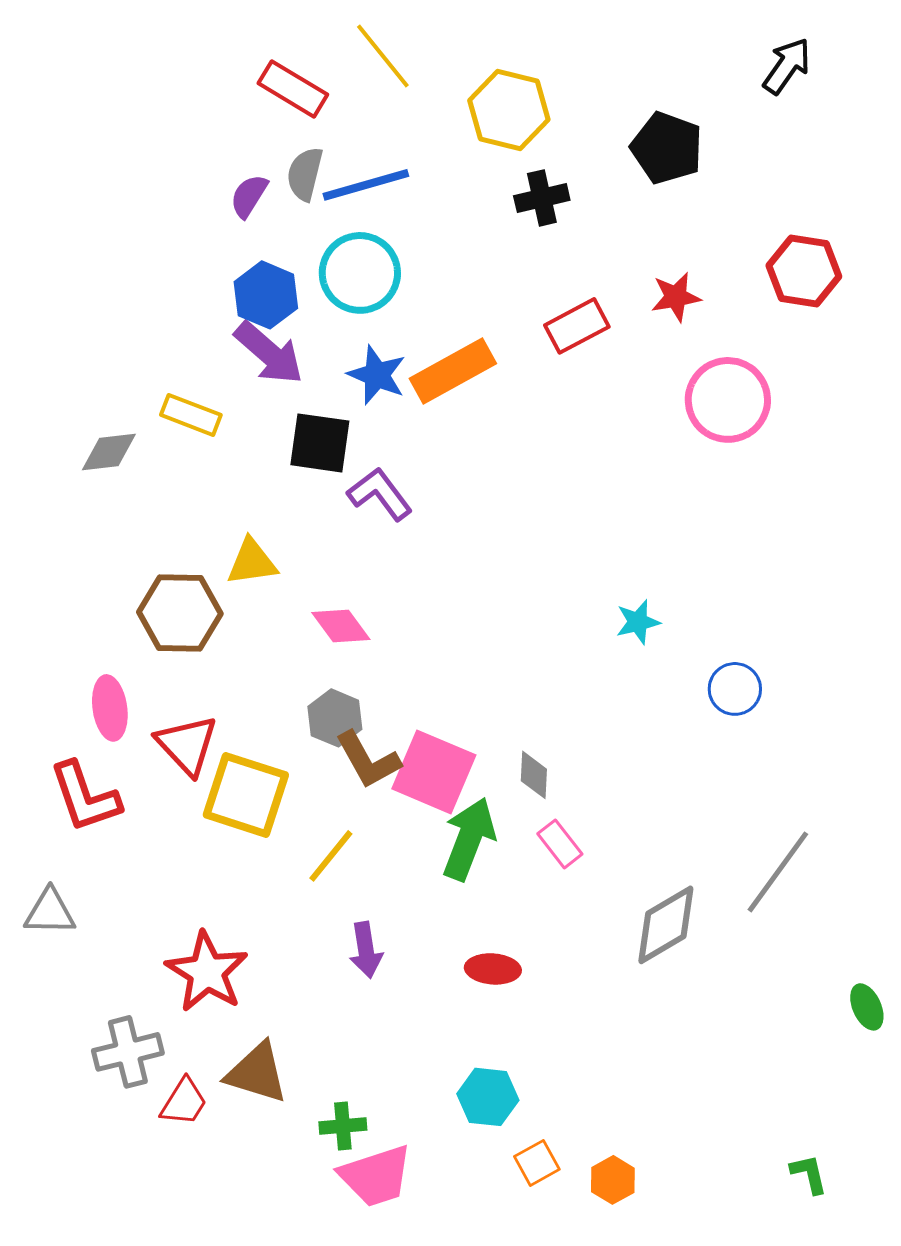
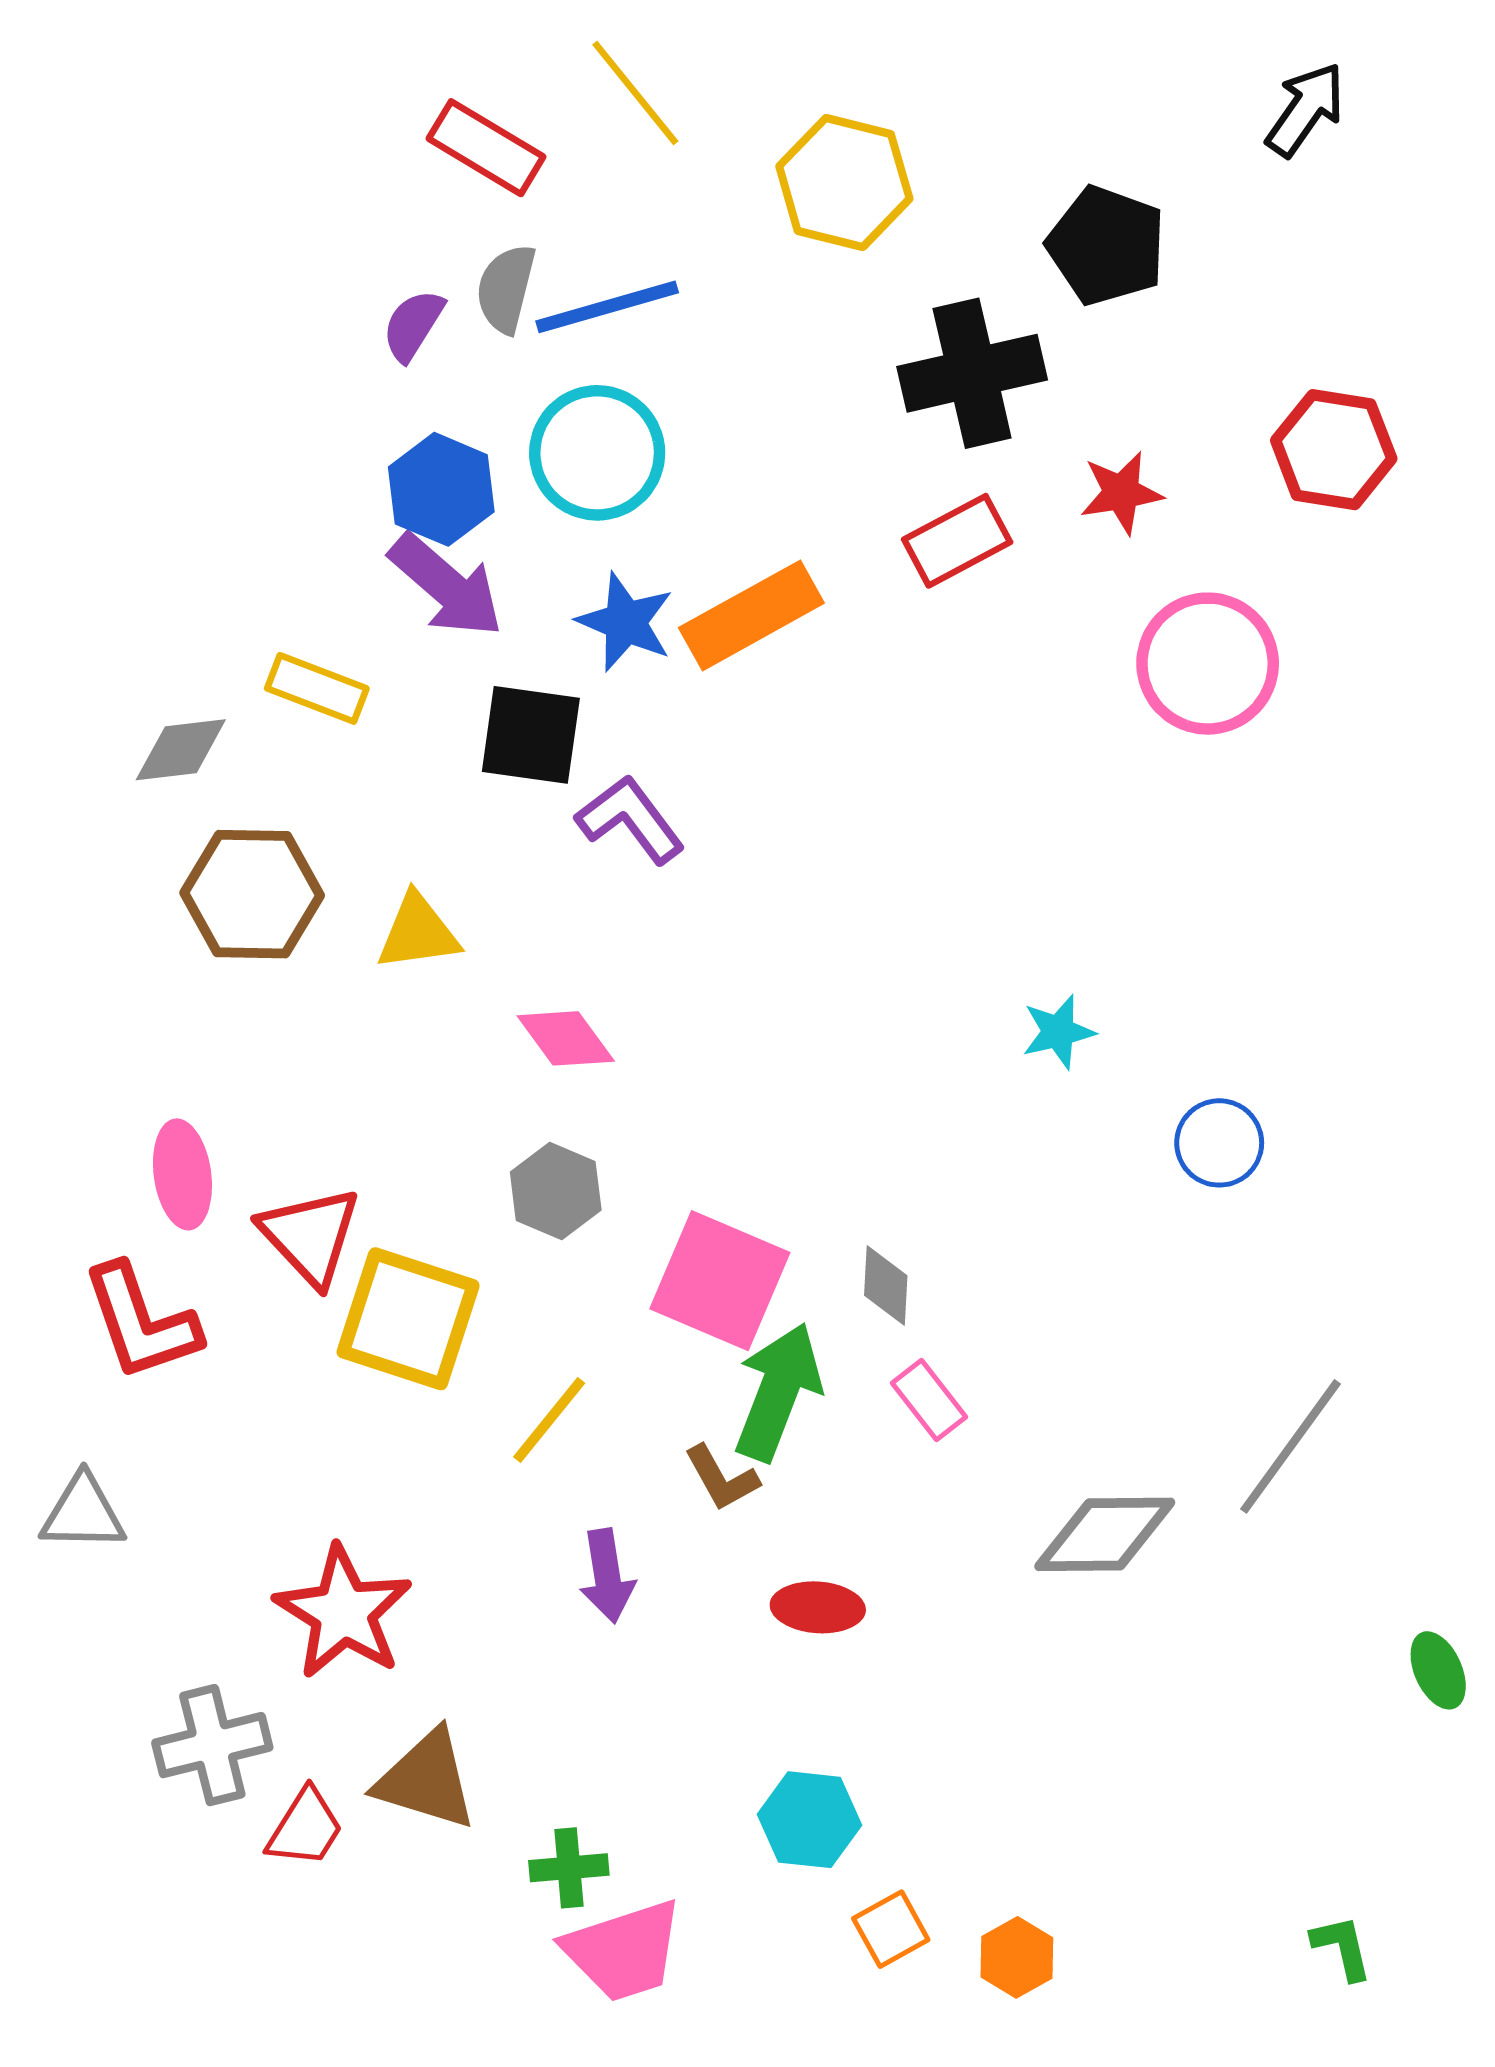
black cross: (542, 198) -> (972, 373), moved, size x1.6
brown hexagon: (180, 613) -> (252, 894), moved
brown L-shape: (368, 760) -> (722, 1478), moved, size x0.7
gray diamond: (666, 925) -> (1105, 1534), turned 30

